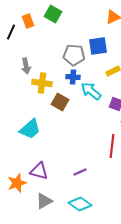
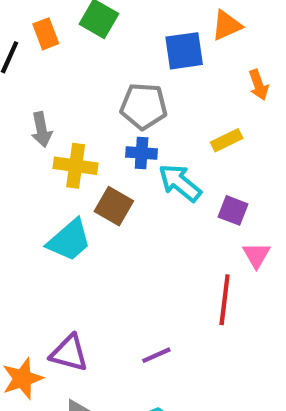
blue square: (98, 46) -> (184, 51), moved
cyan trapezoid: (30, 129) -> (69, 240), moved

